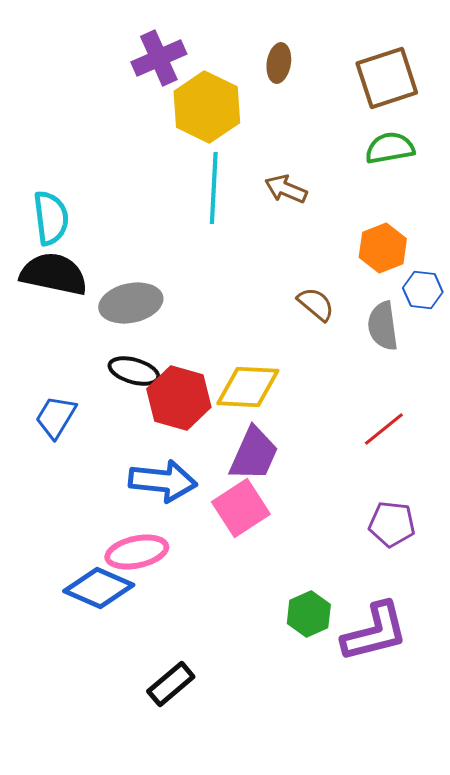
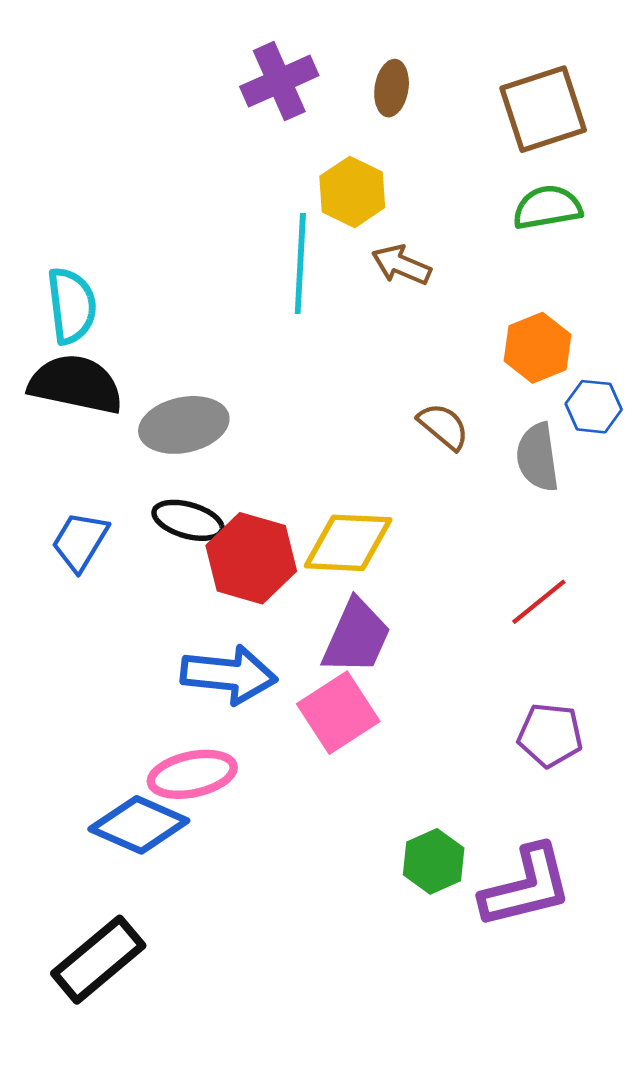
purple cross: (159, 58) -> (279, 81), moved
yellow hexagon: (207, 107) -> (352, 192), moved, size x0.7
blue trapezoid: (56, 417) -> (80, 541), moved
black rectangle: (171, 684) -> (98, 960), moved, size x1.4

